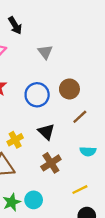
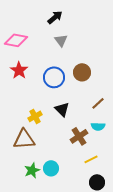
black arrow: (15, 25) -> (55, 17), moved, turned -98
brown line: (80, 117) -> (98, 103), moved
brown cross: (51, 163) -> (79, 136), moved

